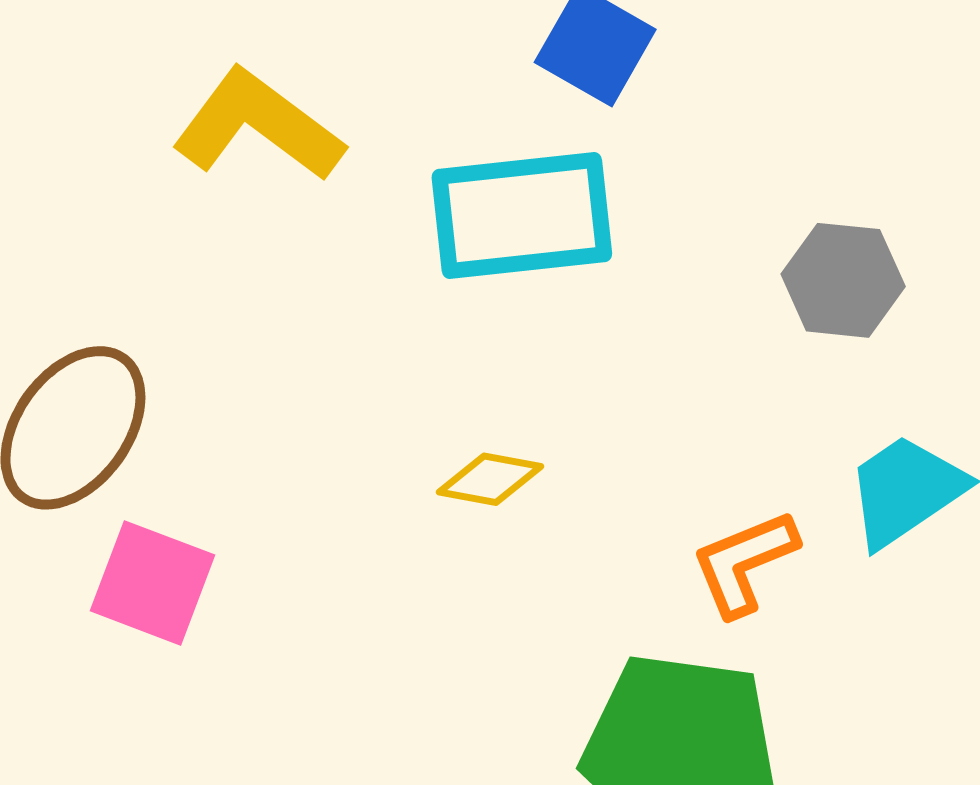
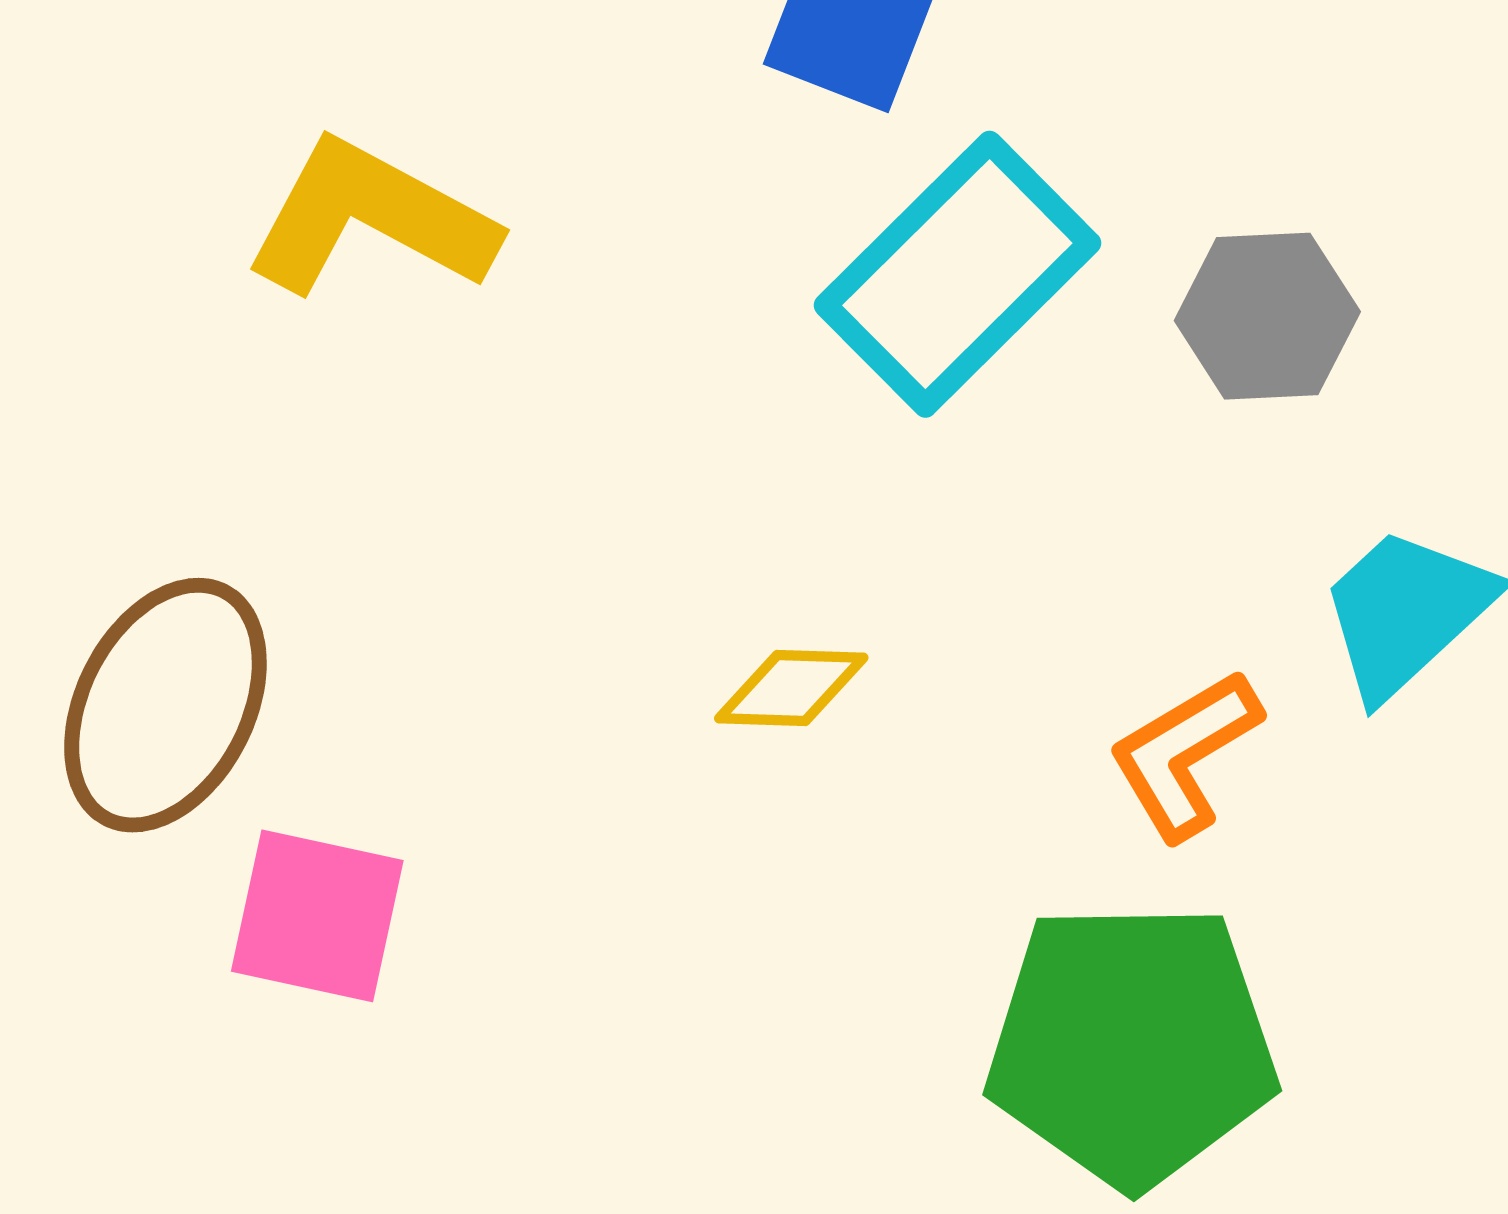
cyan rectangle: (522, 216) -> (957, 274), moved, turned -30

